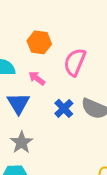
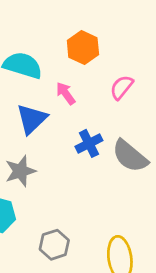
pink semicircle: (75, 62) -> (122, 87), size x0.7

